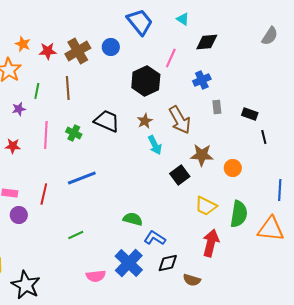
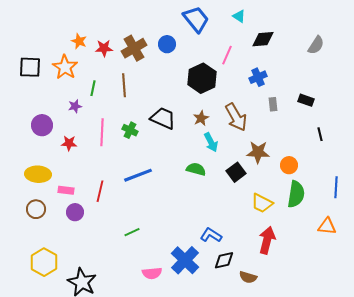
gray semicircle: (270, 36) -> (316, 45), moved
black rectangle: (250, 114) -> (306, 100), moved
green semicircle: (239, 214) -> (296, 194), moved
green semicircle: (133, 219) -> (196, 169), moved
orange triangle: (271, 229) -> (327, 226), size x0.7

